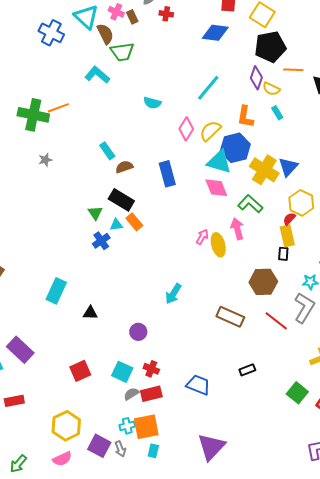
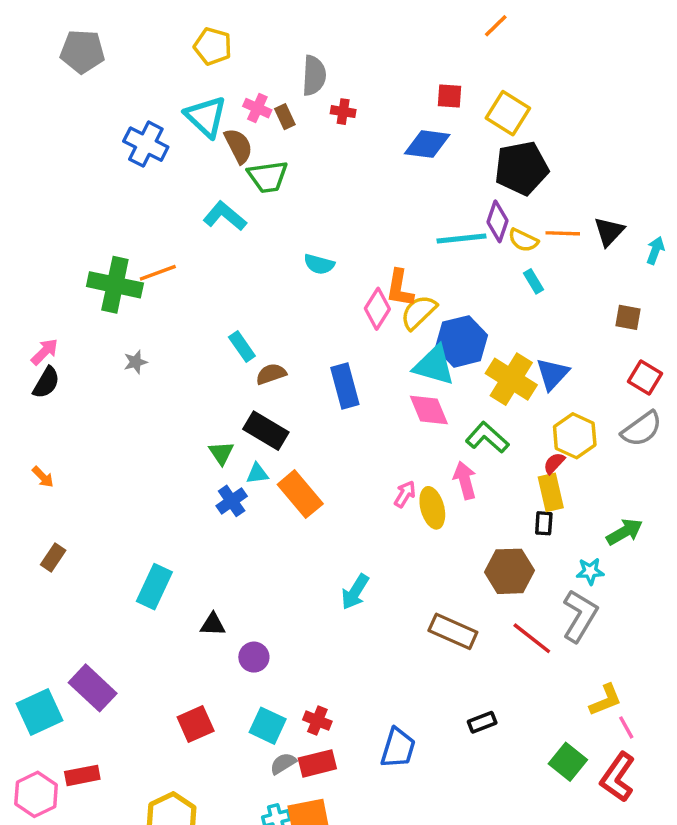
orange line: (293, 70) -> (563, 233), moved
cyan line: (208, 88) -> (461, 238), moved, turned 44
orange L-shape: (245, 117) -> (400, 288), moved
orange rectangle: (134, 222) -> (300, 494), moved, size x1.5
purple circle: (138, 332) -> (254, 657), moved
blue trapezoid: (198, 385) -> (398, 748), turned 85

